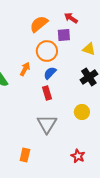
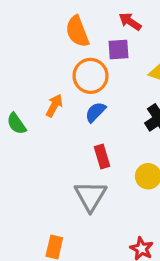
orange semicircle: (39, 24) -> (77, 31), turned -72
red rectangle: (47, 93) -> (102, 157), moved

